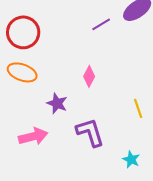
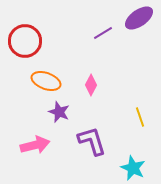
orange ellipse: (22, 72) -> (46, 81), moved
cyan star: (131, 159) -> (133, 168), size x1.4

